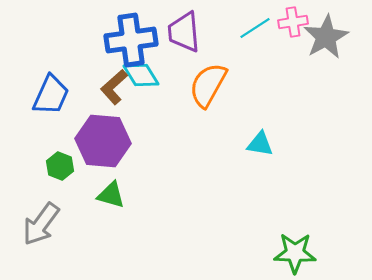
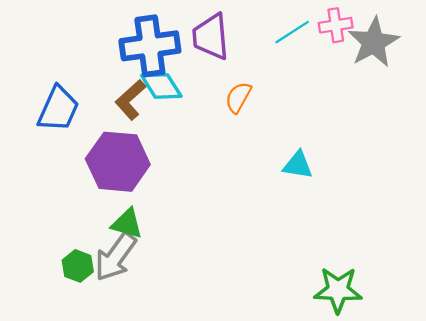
orange semicircle: (208, 85) -> (238, 97), size x0.6
green hexagon: (60, 166) -> (78, 266), moved
gray arrow: (41, 224) -> (116, 257), moved

